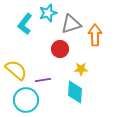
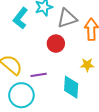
yellow star: (81, 69) -> (87, 65), moved

